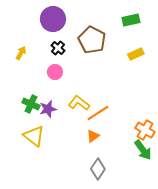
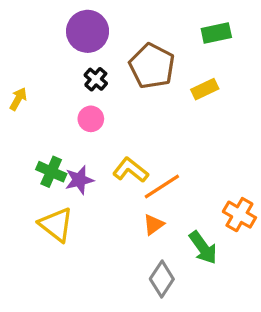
yellow arrow: (21, 53) -> (18, 99), moved
yellow rectangle: (136, 54) -> (205, 89), moved
green arrow: (143, 150) -> (203, 248), moved

